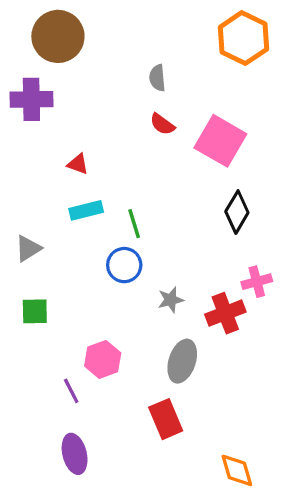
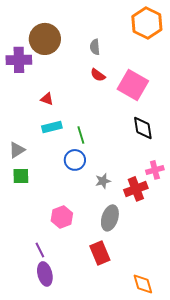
brown circle: (58, 36) -> (45, 39), moved
black diamond: (237, 212) -> (143, 128), turned -40
green square: (35, 311) -> (21, 176), moved
purple line: (71, 391) -> (40, 250), moved

